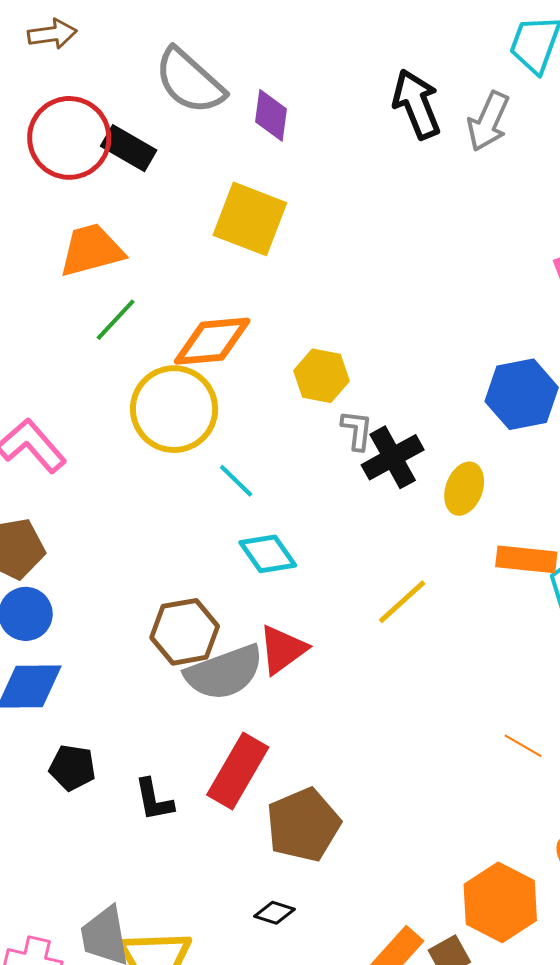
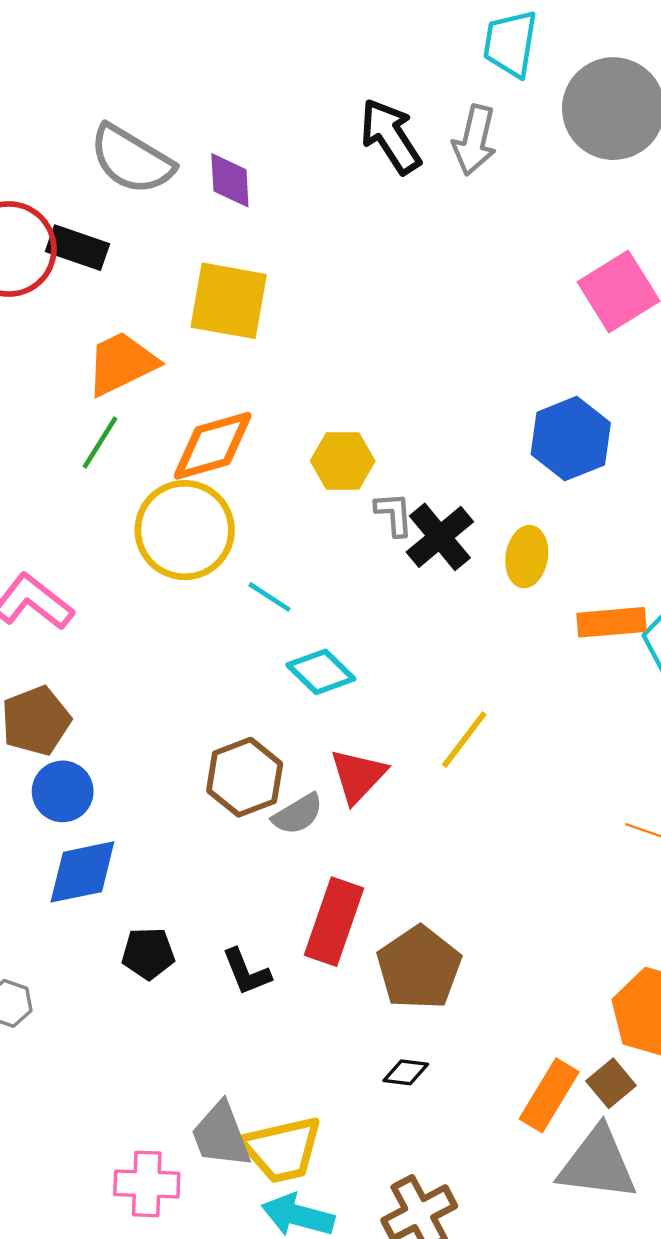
orange trapezoid: (92, 250) -> (122, 363), moved
yellow line: (402, 602) -> (464, 740), moved
gray semicircle: (224, 672) -> (298, 814), size x0.6

